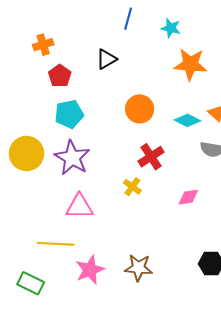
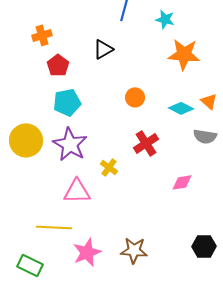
orange circle: (140, 109) -> (135, 97), size x0.7
yellow cross: (132, 187) -> (109, 167), moved

